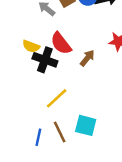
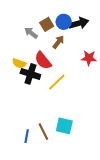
brown arrow: (87, 58) -> (58, 42), moved
yellow line: (57, 98) -> (57, 82), moved

